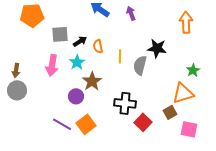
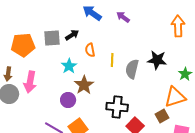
purple arrow: (131, 13) -> (123, 17), turned -32
orange pentagon: (32, 15) -> (23, 45), moved
black arrow: (80, 41) -> (72, 35), moved
black star: (157, 48) -> (157, 60), moved
pink arrow: (52, 65) -> (30, 82), moved

